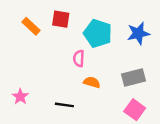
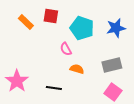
pink semicircle: (79, 58) -> (66, 49), turned -32
pink star: (20, 97) -> (17, 81), size x1.6

